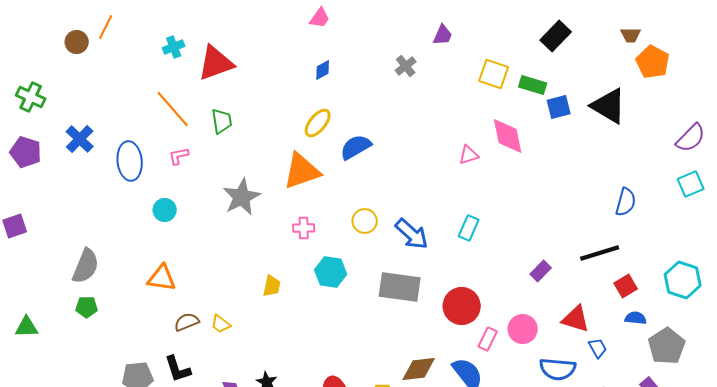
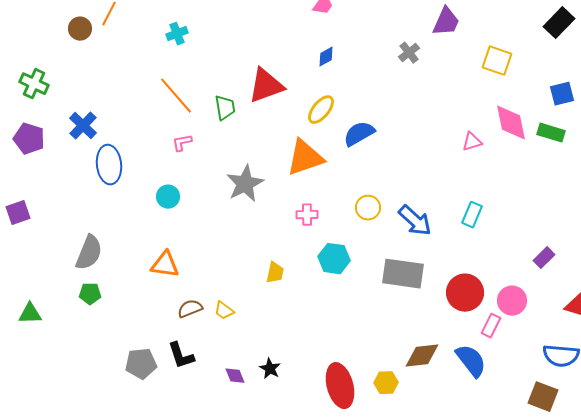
purple trapezoid: (443, 35) -> (446, 22), size x1.4
red triangle: (216, 63) -> (266, 86), moved
green rectangle: (533, 85) -> (551, 133), moved
blue ellipse: (130, 161) -> (109, 165), moved
pink circle: (523, 329) -> (512, 301), moved

